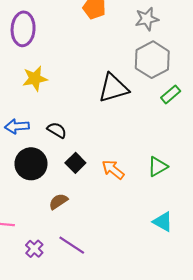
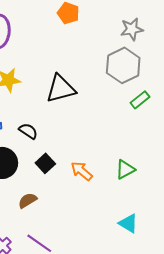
gray star: (147, 19) -> (132, 29), moved
black triangle: (113, 88) -> (61, 89), moved

